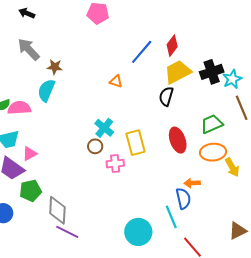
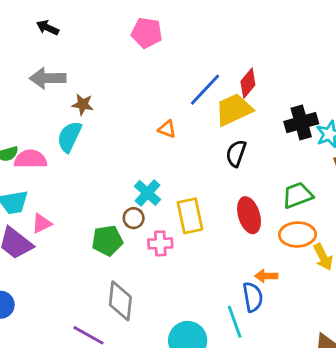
gray arrow: (29, 49) -> (48, 78), turned -50
yellow trapezoid: (178, 72) -> (234, 110), moved
green pentagon: (31, 191) -> (107, 241), moved
gray diamond: (57, 210) -> (120, 301), moved

